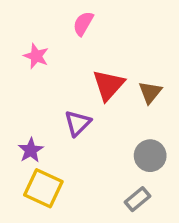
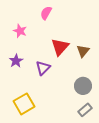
purple star: (31, 150) -> (16, 61), moved
yellow square: (43, 188) -> (24, 104), turned 35
gray rectangle: (137, 199) -> (85, 110), moved

